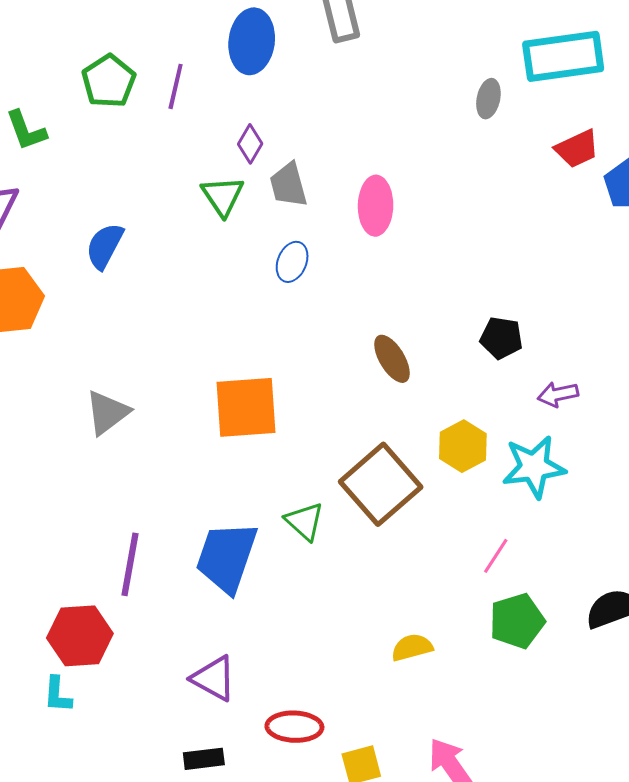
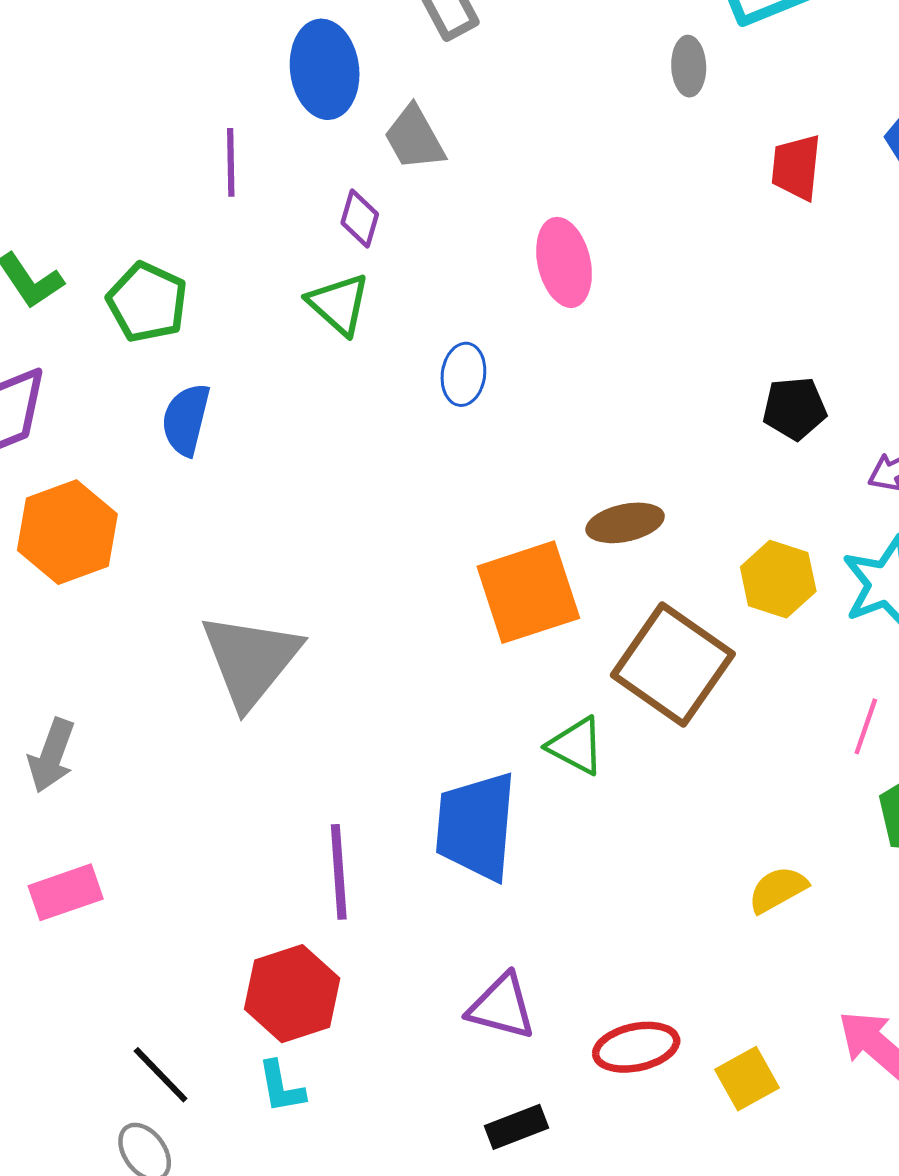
green pentagon: (109, 81) -> (147, 302), moved
red trapezoid: (577, 149) -> (796, 167), moved, turned 135
gray trapezoid: (288, 185) -> (414, 138), moved
brown ellipse: (392, 359) -> (625, 523), moved, turned -57
orange square: (246, 407) -> (528, 592), moved
gray triangle: (107, 413) -> (251, 660), size x1.5

